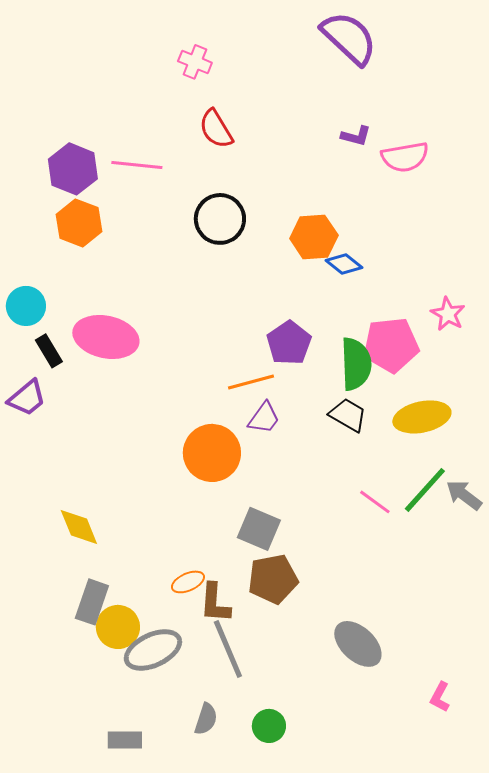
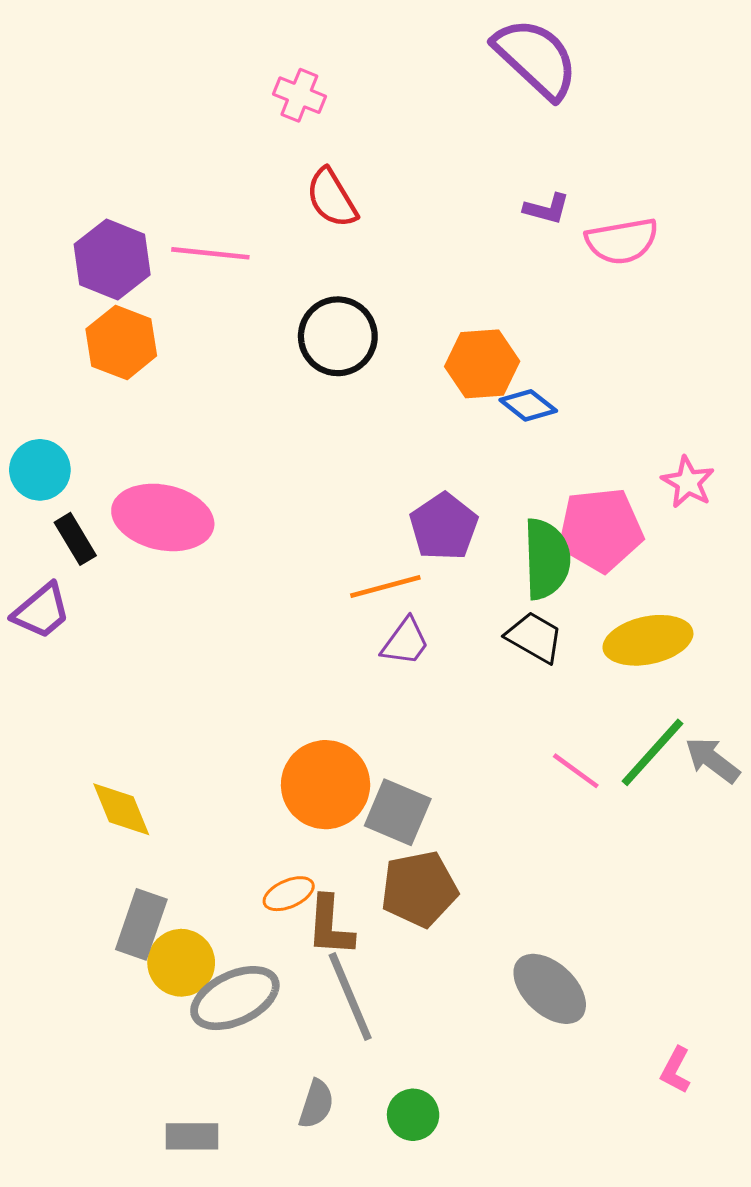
orange circle: (212, 453) -> (326, 785), moved

